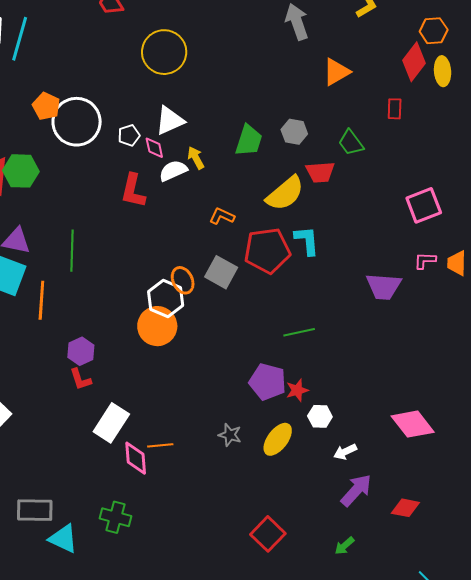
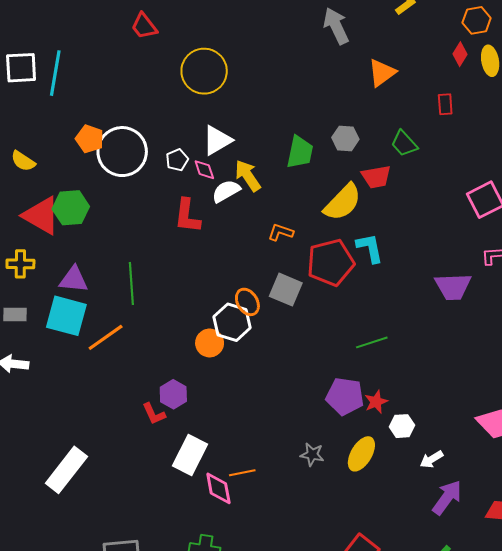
red diamond: (414, 62) -> (460, 54), size x0.6
yellow arrow: (196, 158) -> (248, 176), size x1.4
orange line: (41, 300) -> (106, 337), turned 57
orange circle: (157, 326) -> (210, 343), moved, size x0.7
purple hexagon: (81, 351) -> (173, 394), moved

